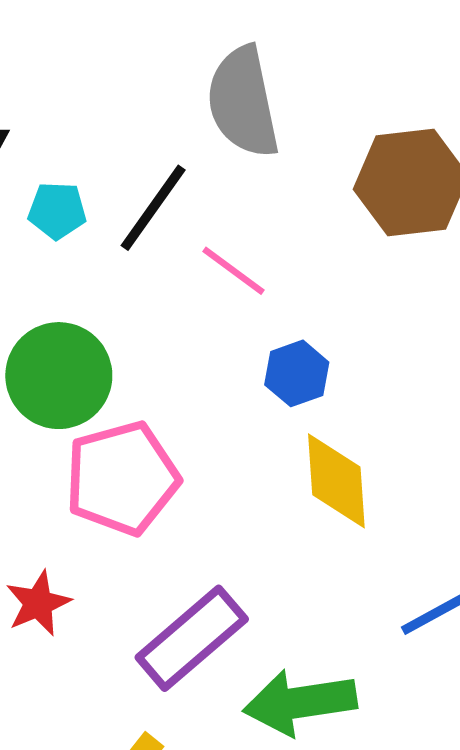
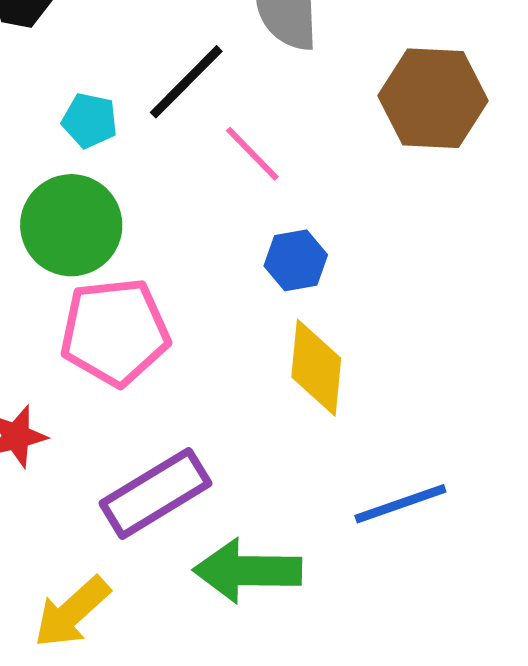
cyan pentagon: (57, 211) -> (90, 120), moved

